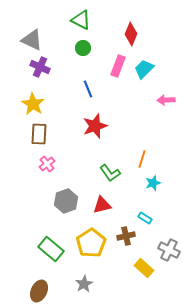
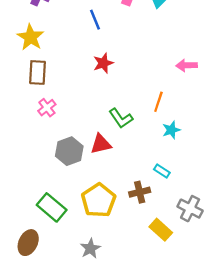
pink arrow: (166, 100) -> (187, 65), moved
red star: (95, 126) -> (103, 63), size x0.7
red triangle: (102, 205) -> (101, 144), moved
brown ellipse: (39, 291) -> (28, 243), moved

